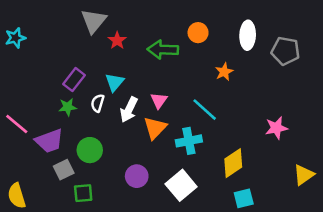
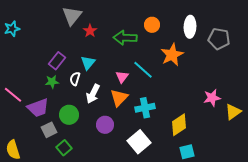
orange star: (224, 72) -> (172, 55), size x1.6
white arrow: (129, 110) -> (93, 94), moved
cyan line: (205, 110) -> (143, 70), moved
yellow triangle: (304, 175) -> (233, 112), moved
purple circle: (137, 176) -> (105, 125), moved
green square: (83, 193) -> (64, 148), turned -35

